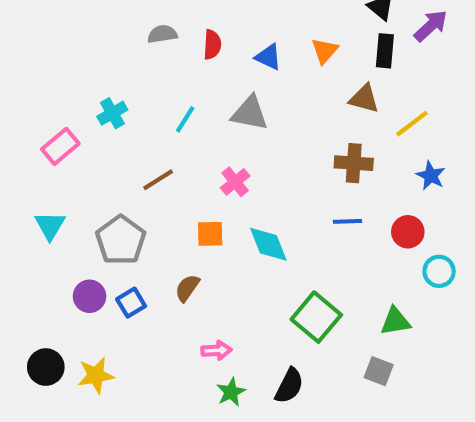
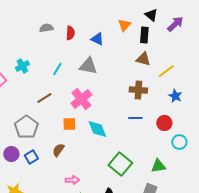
orange triangle: (325, 51) -> (124, 25), moved
black rectangle: (385, 51) -> (144, 35), moved
pink cross: (235, 182) -> (81, 99), size x1.5

